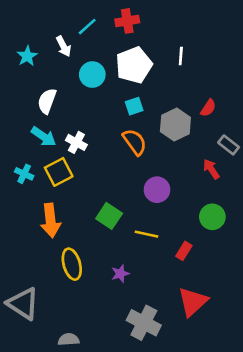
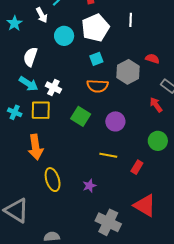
red semicircle: (208, 108) -> (152, 59), turned -104
orange semicircle: (135, 142) -> (98, 86), turned 130
yellow square: (59, 172) -> (41, 110), turned 30
green square: (109, 216) -> (81, 116), moved
red triangle: (193, 302) -> (145, 205), turned -45

